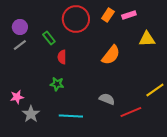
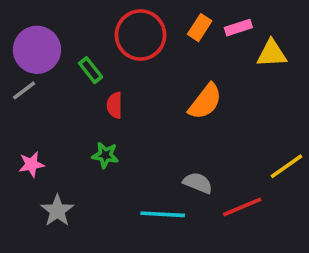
purple circle: (20, 27) -> (37, 50), size x1.6
yellow triangle: (147, 39) -> (272, 53), moved
gray line: (20, 45) -> (24, 90), moved
pink star: (17, 97) -> (31, 164), moved
cyan line: (71, 116) -> (163, 214), moved

